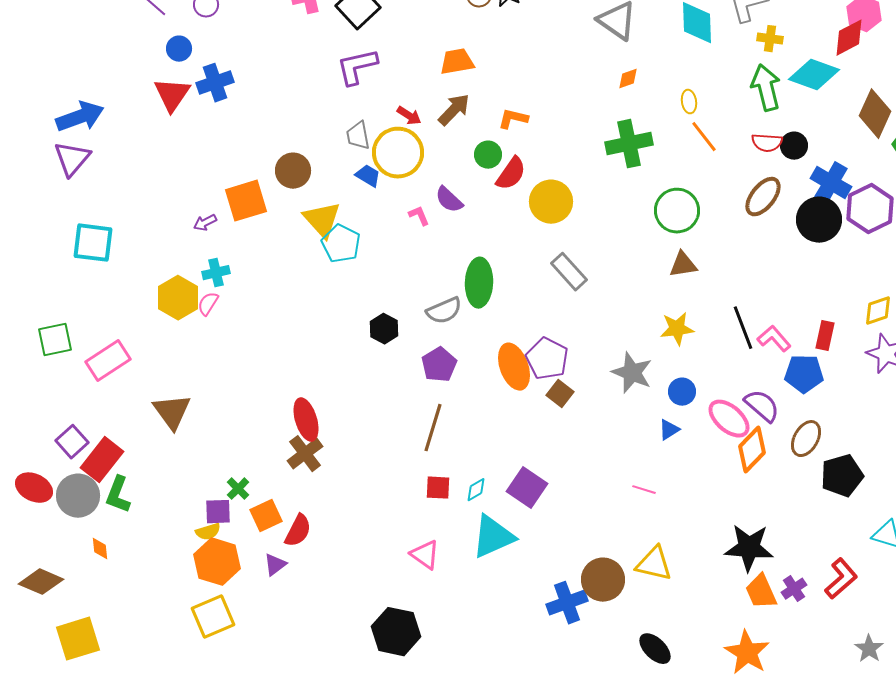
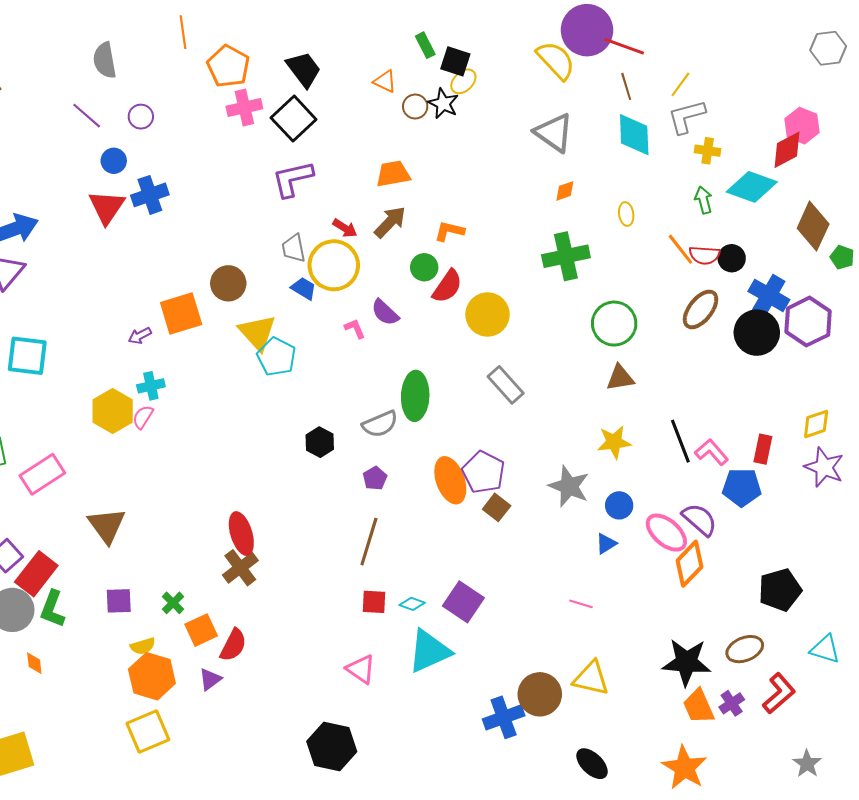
green arrow: (766, 88) -> (704, 200), size x0.6
orange line: (704, 137) -> (680, 249), moved
purple pentagon: (439, 365) -> (375, 478), size x0.7
brown ellipse: (806, 439) -> (745, 649), moved, turned 39
cyan diamond: (476, 490) -> (412, 604), turned 50
purple square: (218, 512) -> (119, 601), moved

